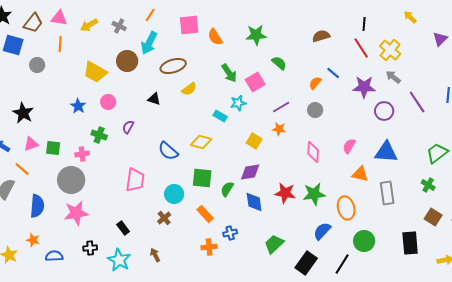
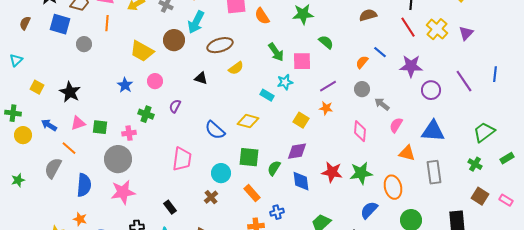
purple triangle: (440, 39) -> (466, 33), moved
gray arrow: (393, 77) -> (382, 104), moved
pink square: (255, 82) -> (302, 61), turned 30

